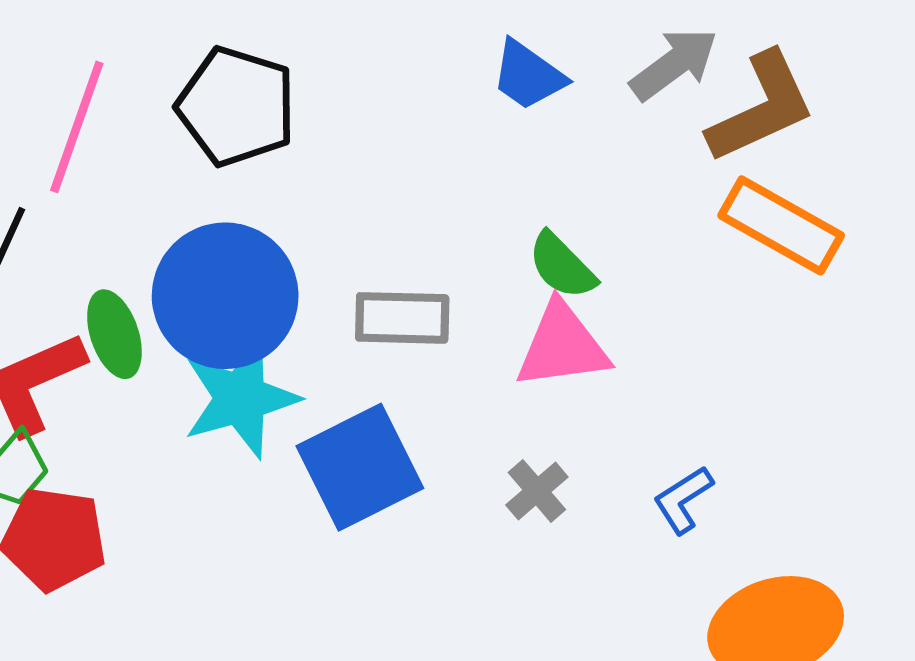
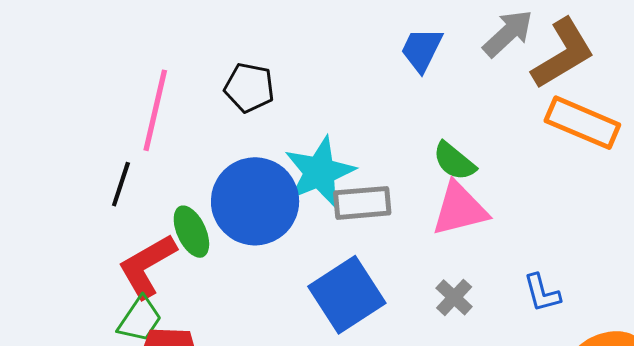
blue trapezoid: (528, 75) -> (422, 50), turned 87
black pentagon: (236, 106) -> (249, 87), size x0.7
cyan star: (241, 398) -> (320, 172), moved
blue L-shape: (683, 500) -> (542, 293), turned -66

